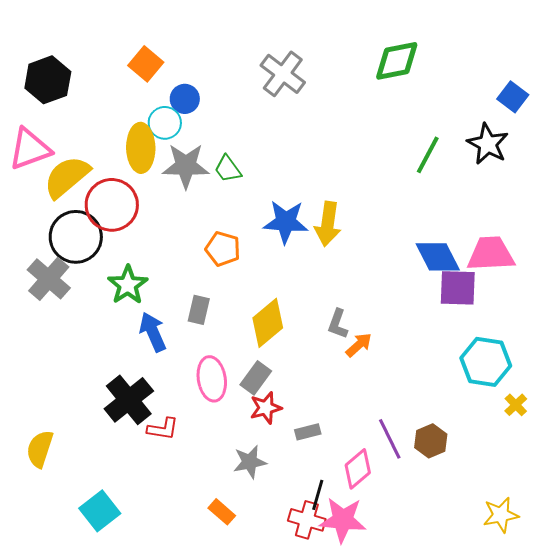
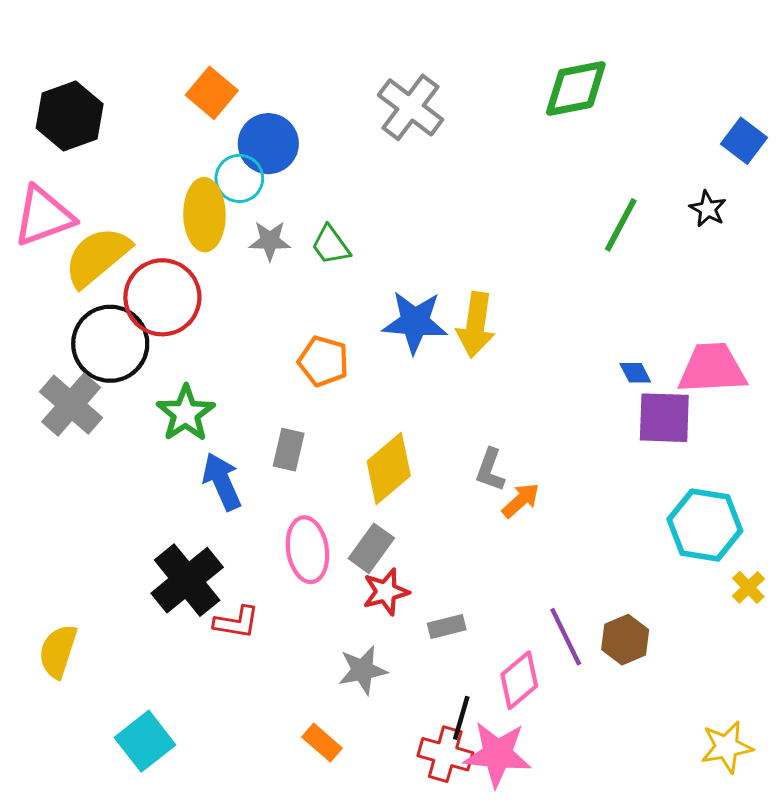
blue circle: (185, 99) -> (268, 144), size x1.4
black star: (488, 144) -> (708, 209), size x0.6
gray star: (186, 166) -> (270, 241), size x0.6
blue diamond: (438, 257) -> (635, 373), size x0.5

